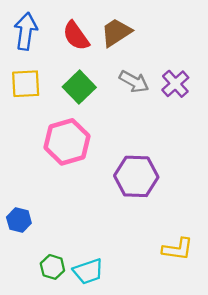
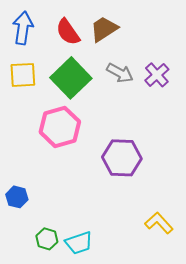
green square: (79, 87) -> (71, 78), size x1.4
yellow L-shape: (178, 249) -> (159, 223), turned -140

